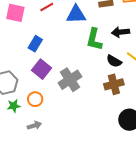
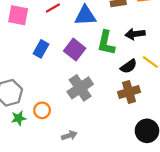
black semicircle: (114, 61) -> (129, 66), turned -63
purple square: (41, 69) -> (75, 50), moved
gray arrow: (34, 125) -> (69, 135), moved

